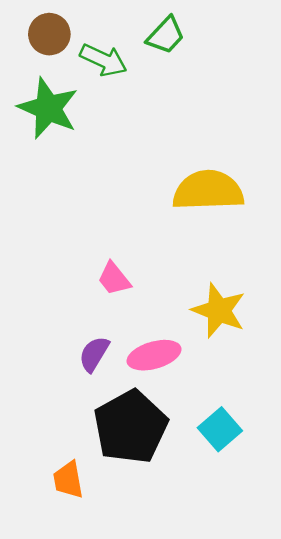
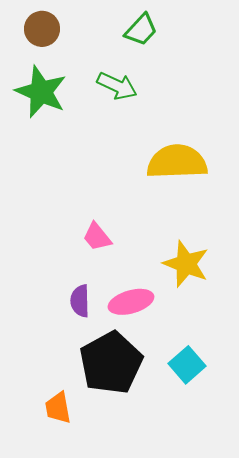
green arrow: (103, 60) -> (117, 86), moved
purple semicircle: (94, 354) -> (80, 301), turned -32

